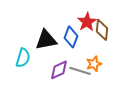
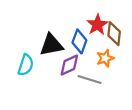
orange star: (94, 64) -> (105, 58), moved
purple diamond: (59, 70) -> (69, 65), moved

